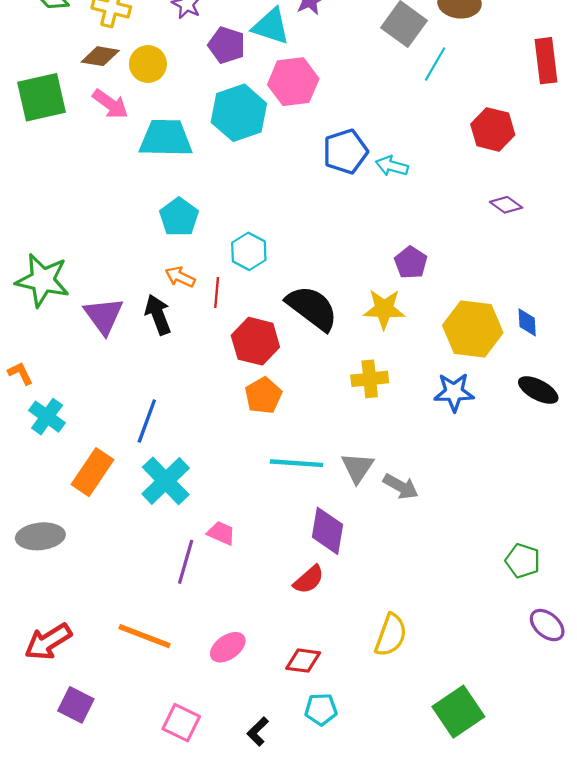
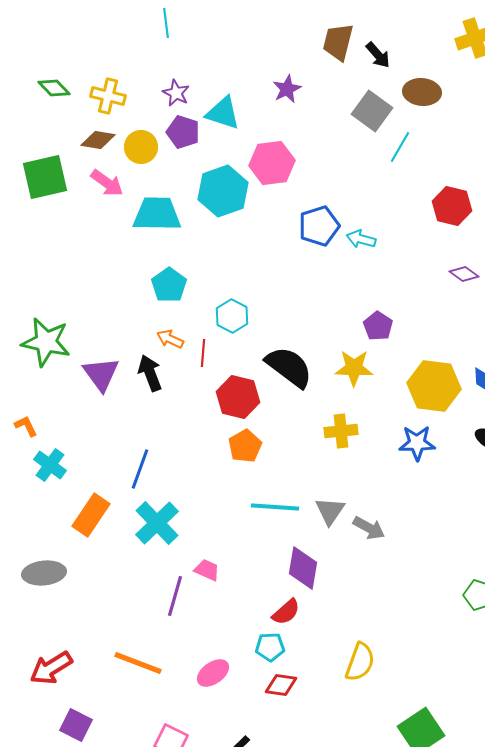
cyan triangle: (271, 26) -> (223, 113), moved
purple pentagon: (227, 45) -> (183, 132), moved
cyan pentagon: (321, 709) -> (270, 647), moved

